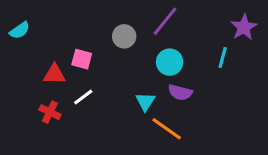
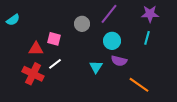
purple star: (244, 27) -> (150, 14), moved, turned 30
red cross: (50, 112) -> (33, 74), size x1.5
orange line: (167, 129) -> (139, 85), moved

